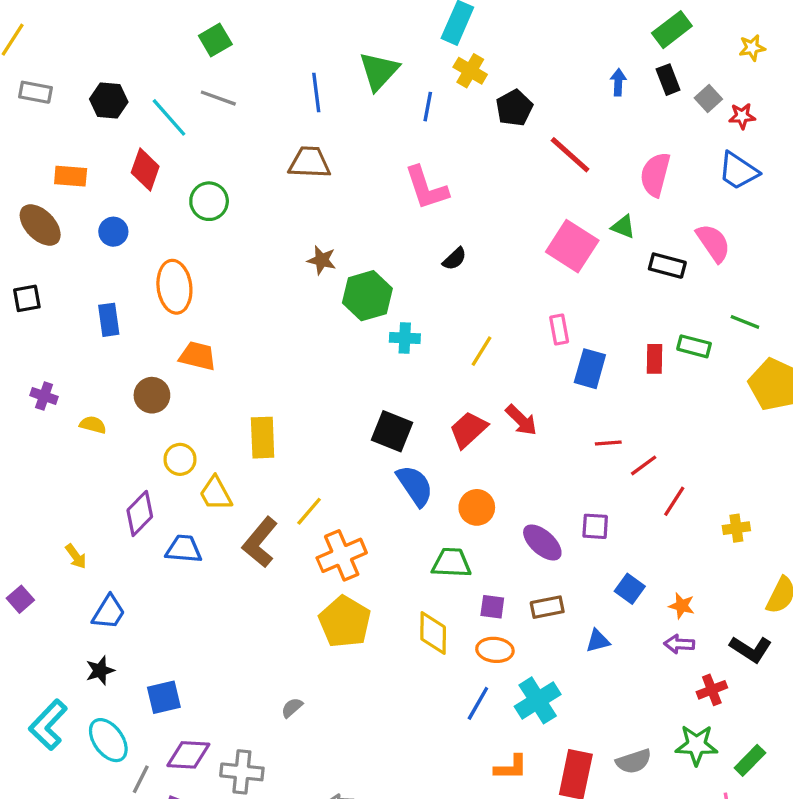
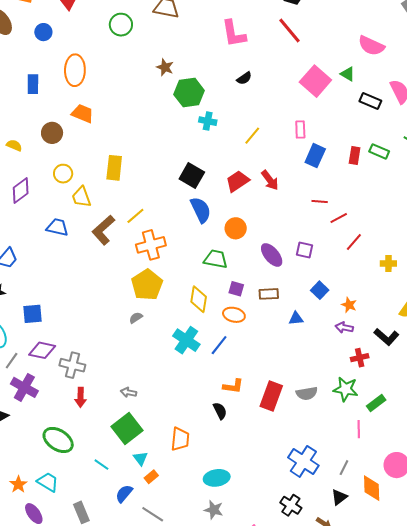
red line: (570, 155) -> (290, 30), moved
pink semicircle: (655, 174) -> (371, 46), turned -88
green circle: (209, 201) -> (121, 25), moved
purple diamond: (140, 513) -> (21, 190), moved
cyan cross: (538, 700) -> (186, 340), moved, turned -32
gray semicircle: (292, 708) -> (136, 318), moved

